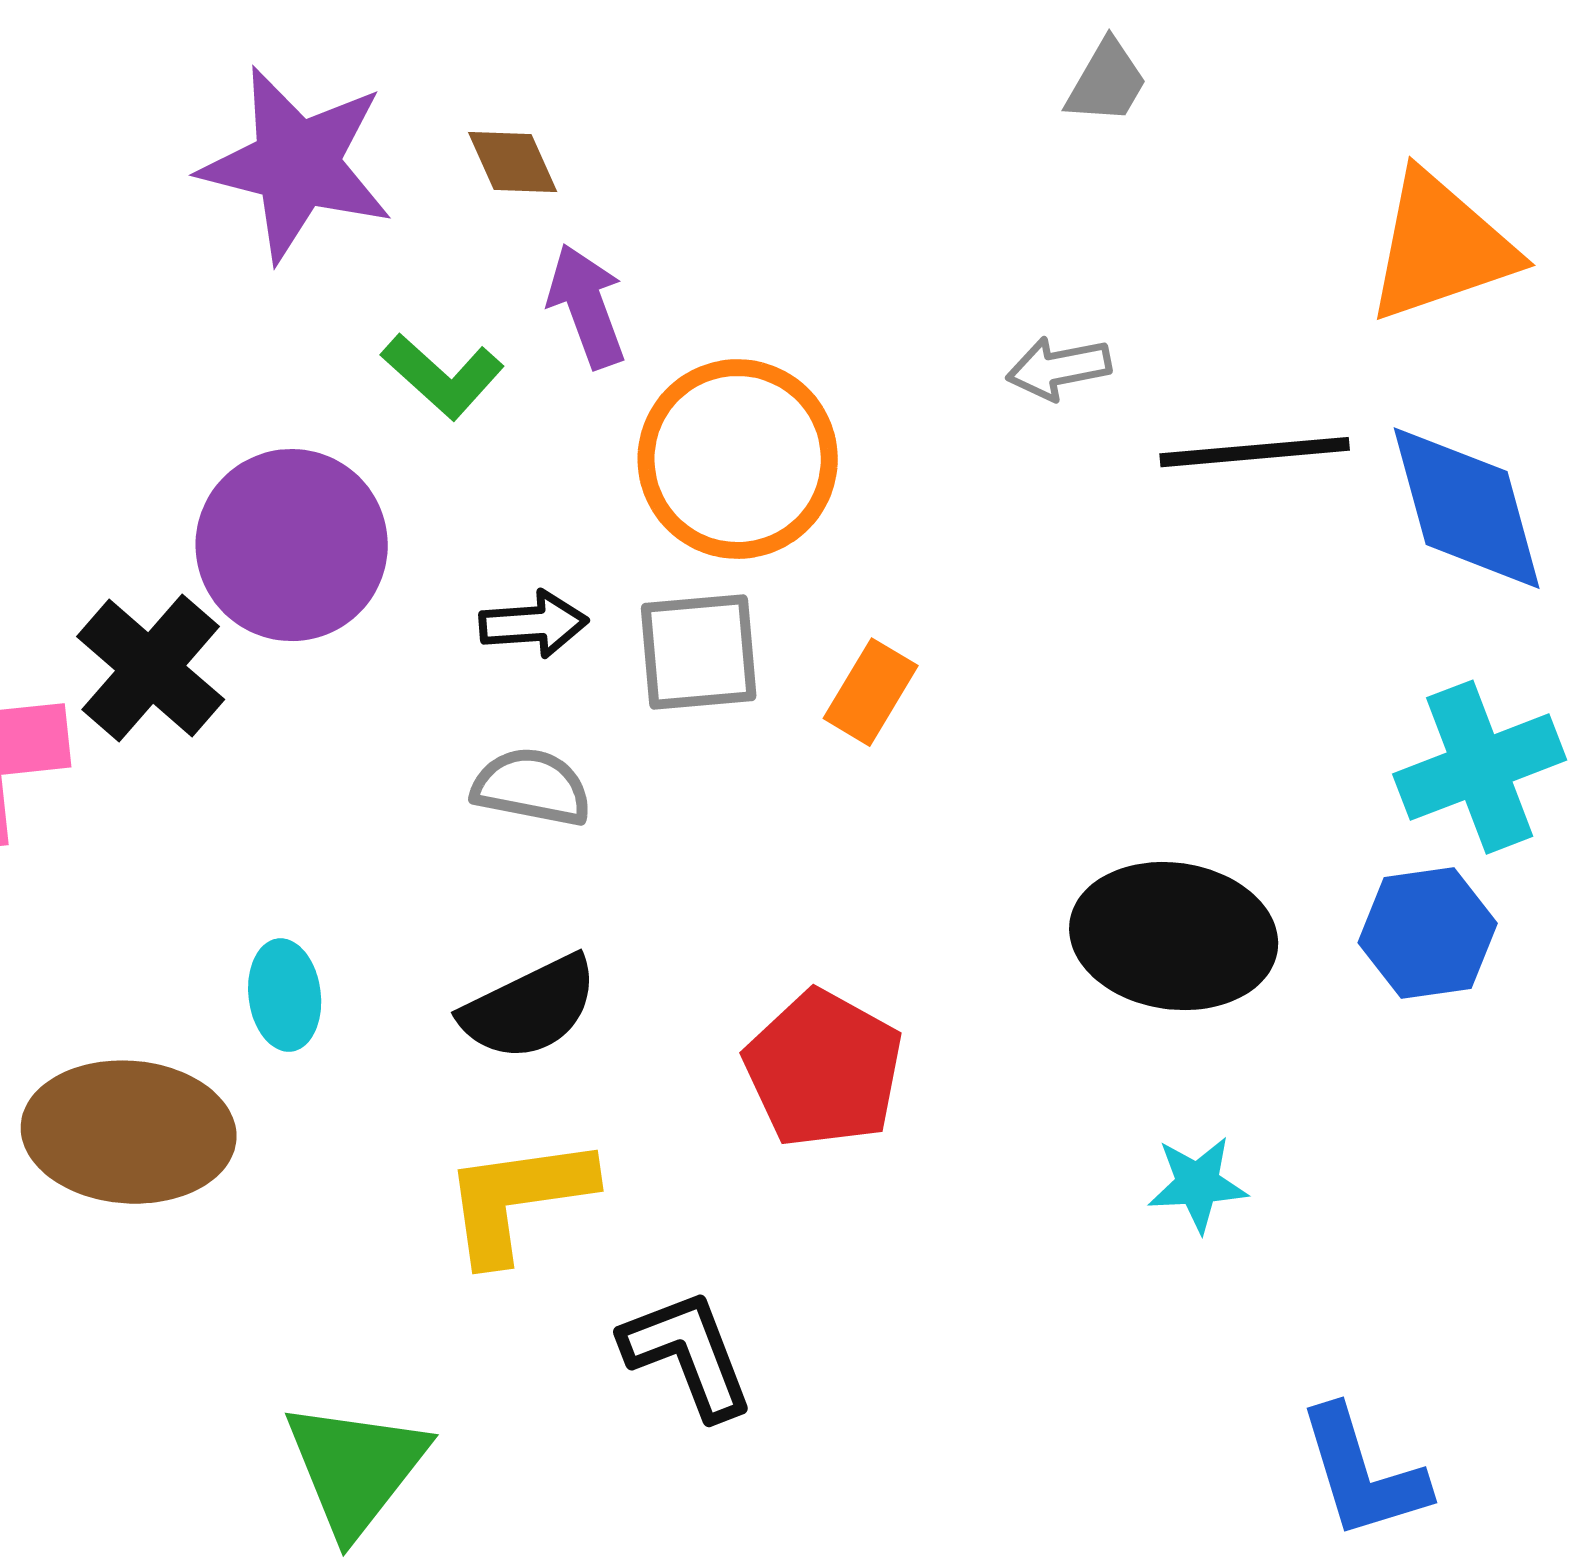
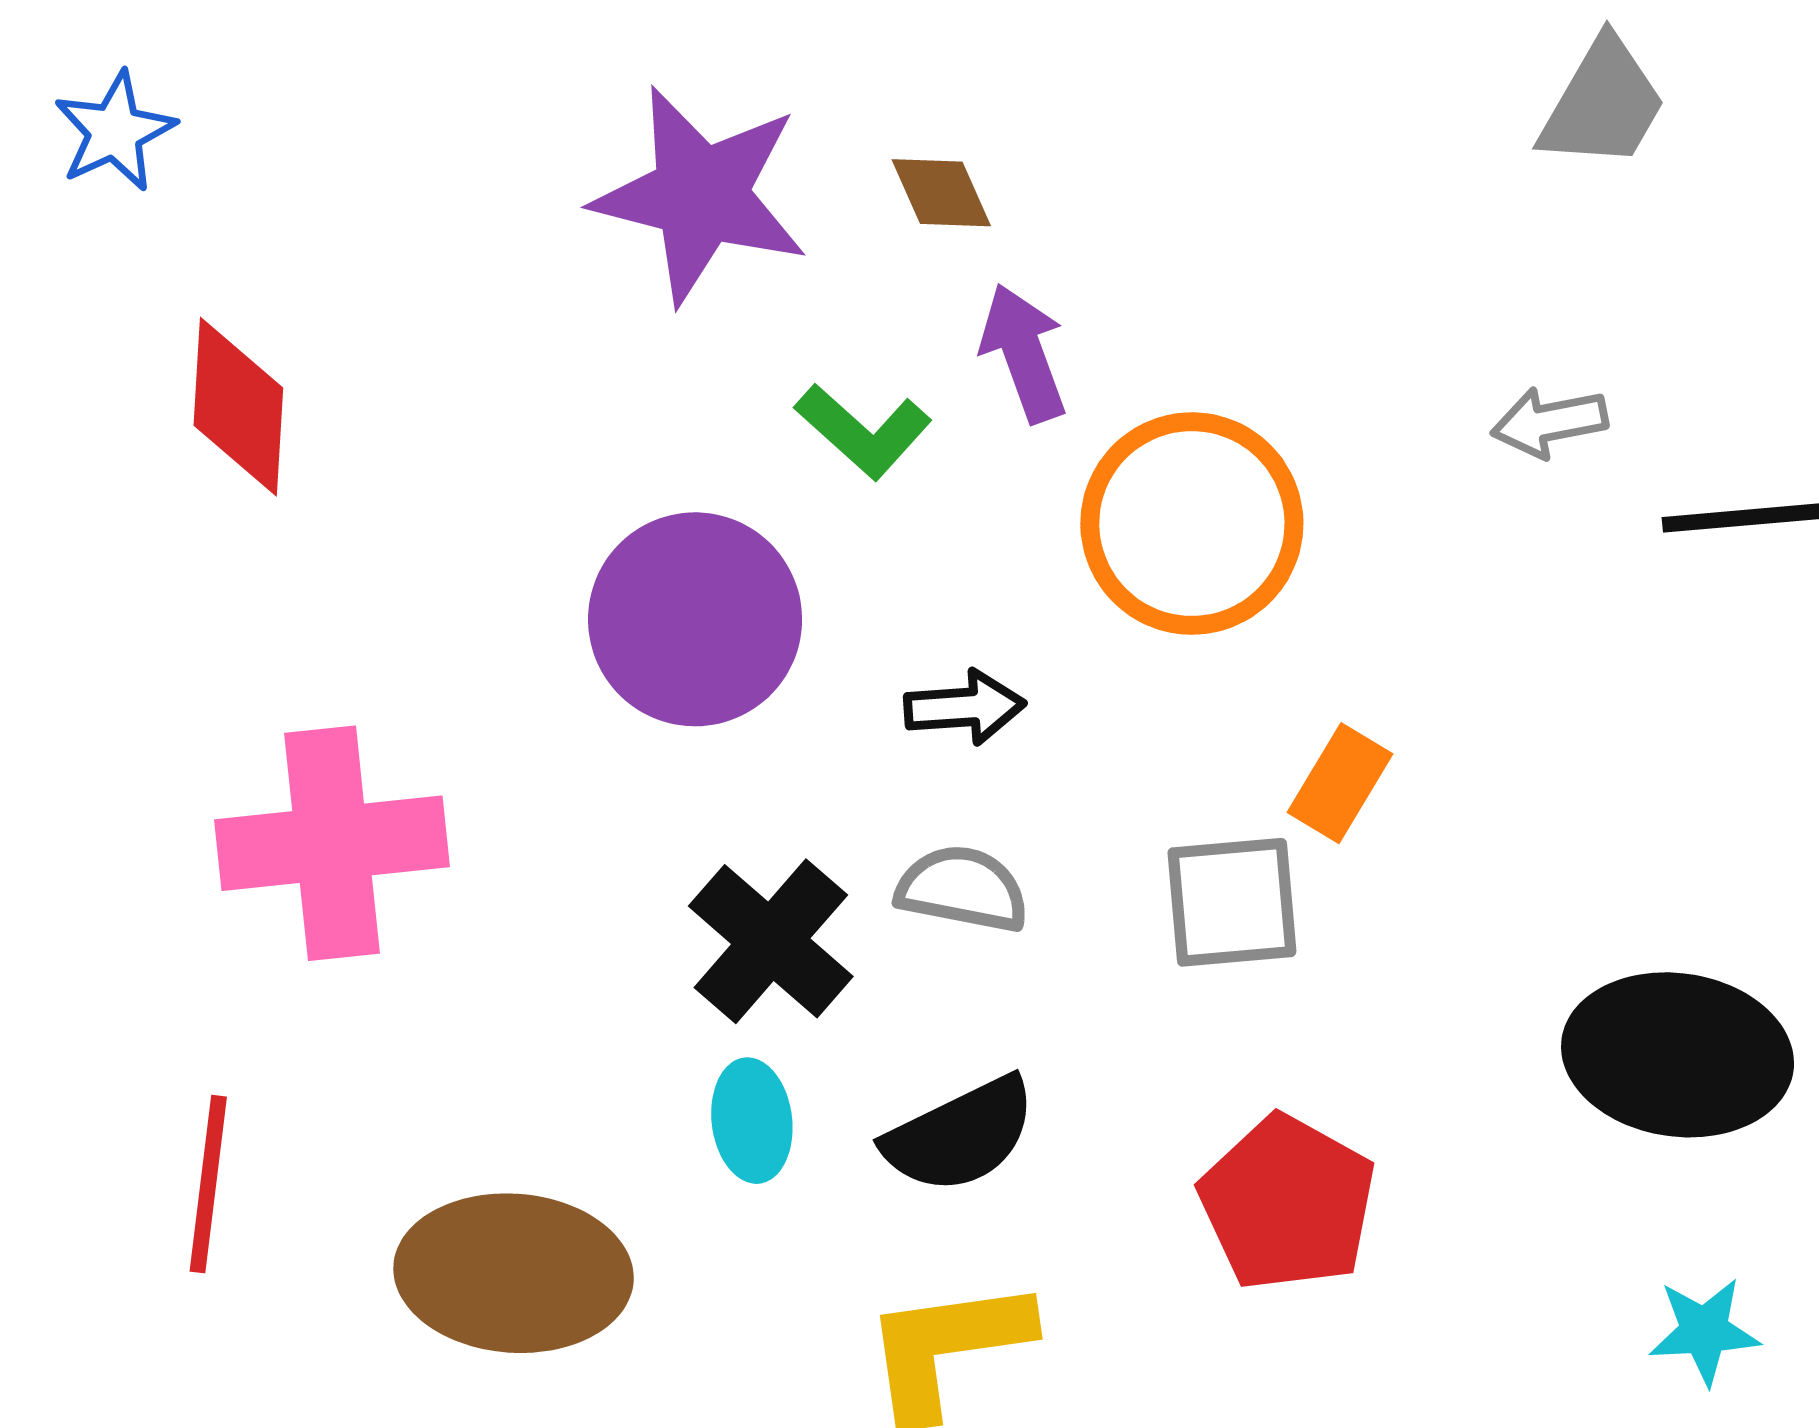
gray trapezoid: (1107, 82) -> (1603, 104), size x1.4
gray square: (699, 652) -> (1232, 902), moved
black cross: (151, 668) -> (771, 941), moved
cyan ellipse: (285, 995) -> (752, 1121), moved

